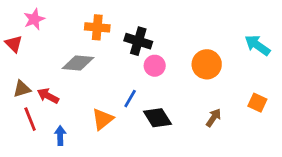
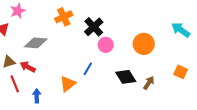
orange cross: (97, 27) -> (64, 17), turned -30
black cross: (138, 41) -> (94, 27), turned 30
gray diamond: (78, 63) -> (36, 43), moved
black diamond: (157, 118) -> (126, 77), moved

